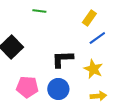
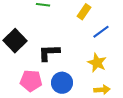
yellow rectangle: (89, 18) -> (84, 12), moved
black L-shape: (62, 59) -> (49, 53), moved

